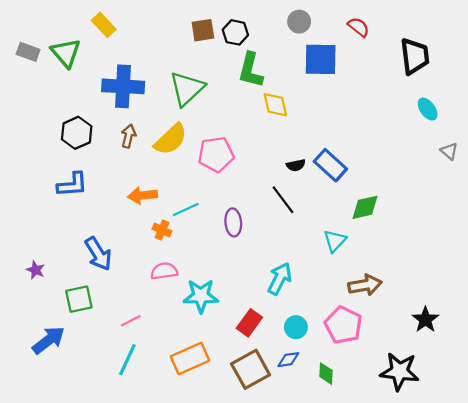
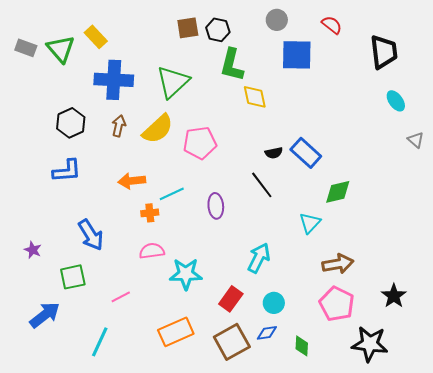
yellow rectangle: (104, 25) -> (96, 37), moved
orange cross: (162, 230) -> (150, 213), turned -30
pink pentagon: (343, 325) -> (337, 304), moved
cyan line: (127, 360) -> (100, 342), moved

